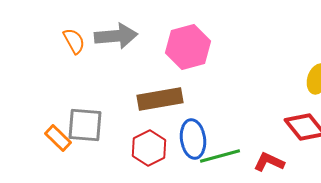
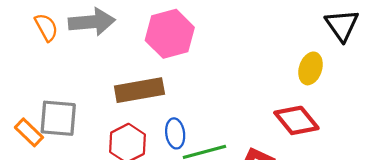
blue ellipse: (193, 139) -> (175, 133), size x0.7

